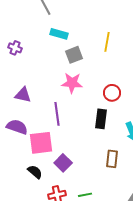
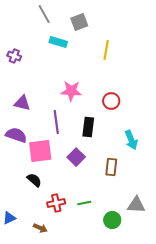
gray square: (74, 55) -> (79, 22), moved
black rectangle: (101, 119) -> (88, 127), moved
purple square: (63, 163) -> (76, 157), moved

